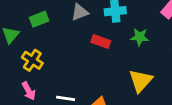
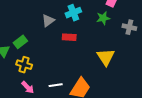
green rectangle: (39, 19) -> (20, 42), moved
green star: (140, 37) -> (103, 18), moved

